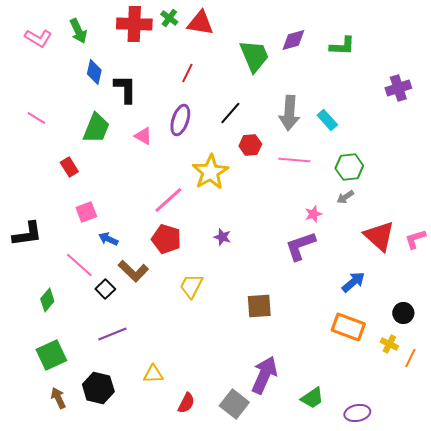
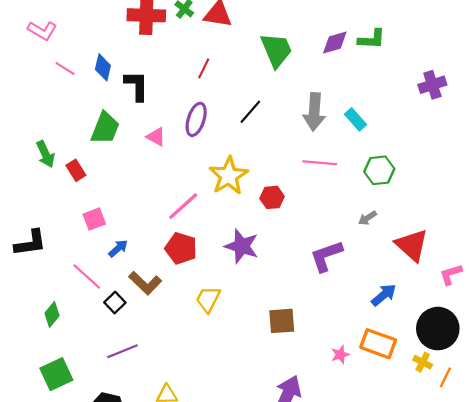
green arrow: (78, 31) -> (46, 154), moved
purple diamond: (293, 40) -> (335, 42), moved
pink line: (36, 118) -> (65, 68), moved
red hexagon: (250, 145) -> (272, 197), moved
gray arrow: (345, 197) -> (367, 218), moved
pink star: (313, 214) -> (340, 355), moved
purple star: (222, 237) -> (242, 246), size x1.8
blue arrow: (108, 239) -> (118, 248), turned 114
pink L-shape: (415, 239) -> (451, 274), moved
black circle: (403, 313) -> (438, 329), size x1.8

